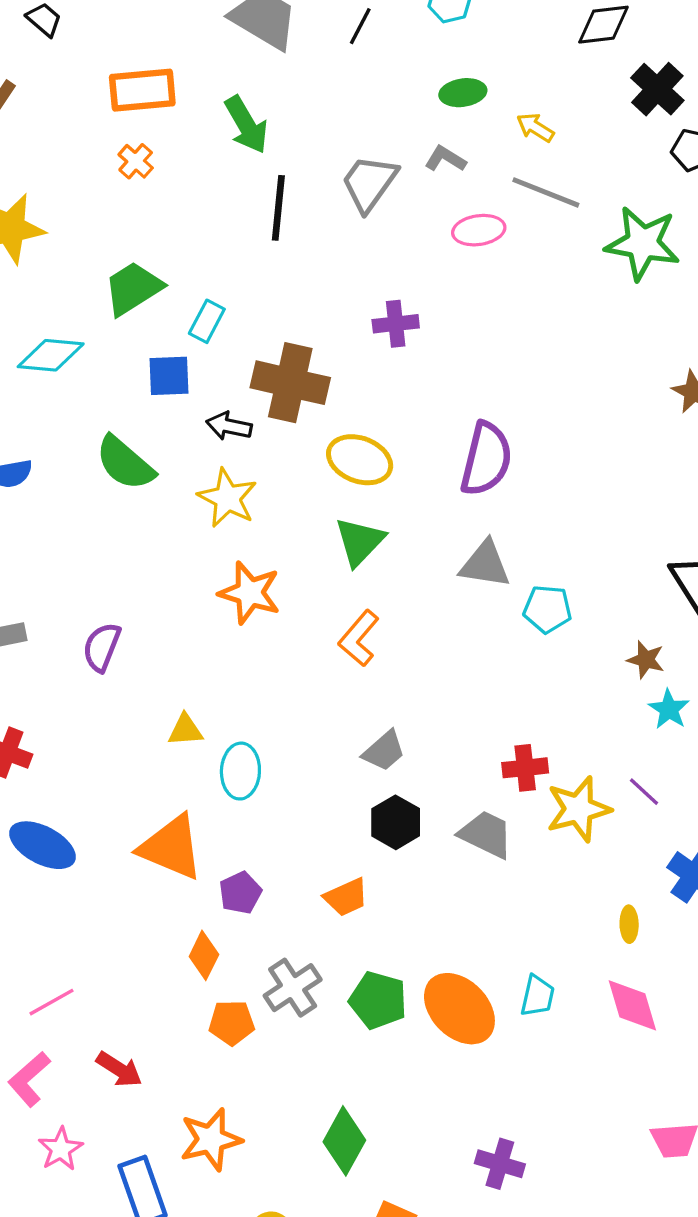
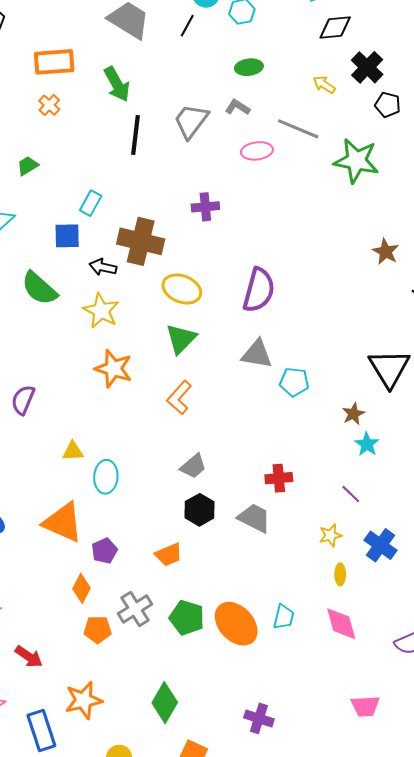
yellow arrow: (535, 127) -> (324, 85), moved
green trapezoid: (133, 288) -> (28, 166), moved, size x0.6
brown star: (646, 660) -> (353, 414), turned 30
yellow star: (579, 809) -> (331, 535), moved, size x0.6

